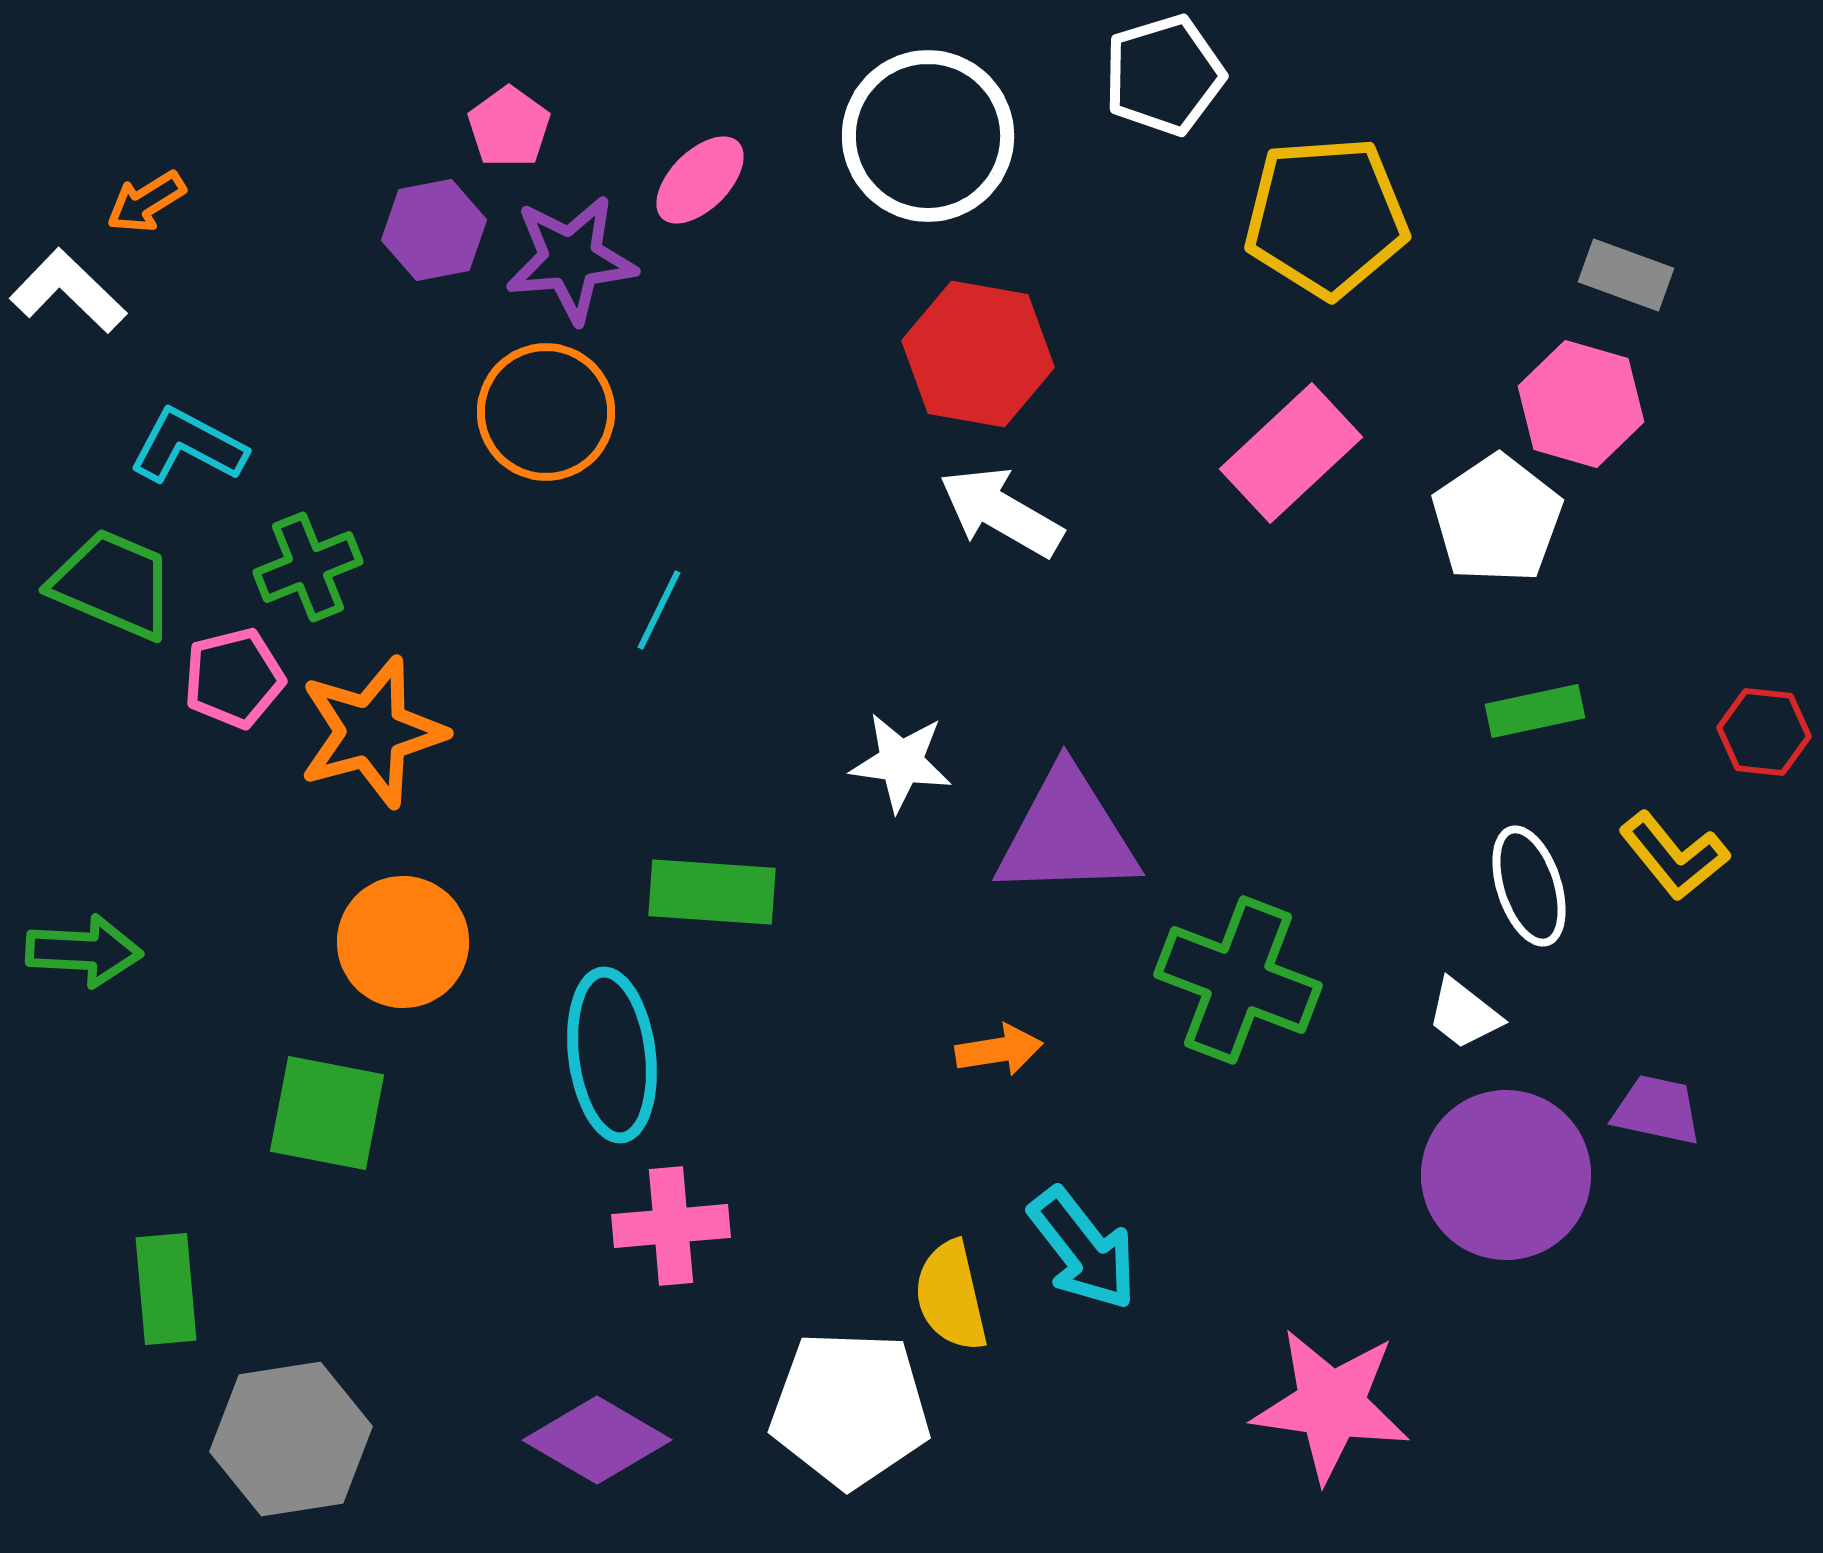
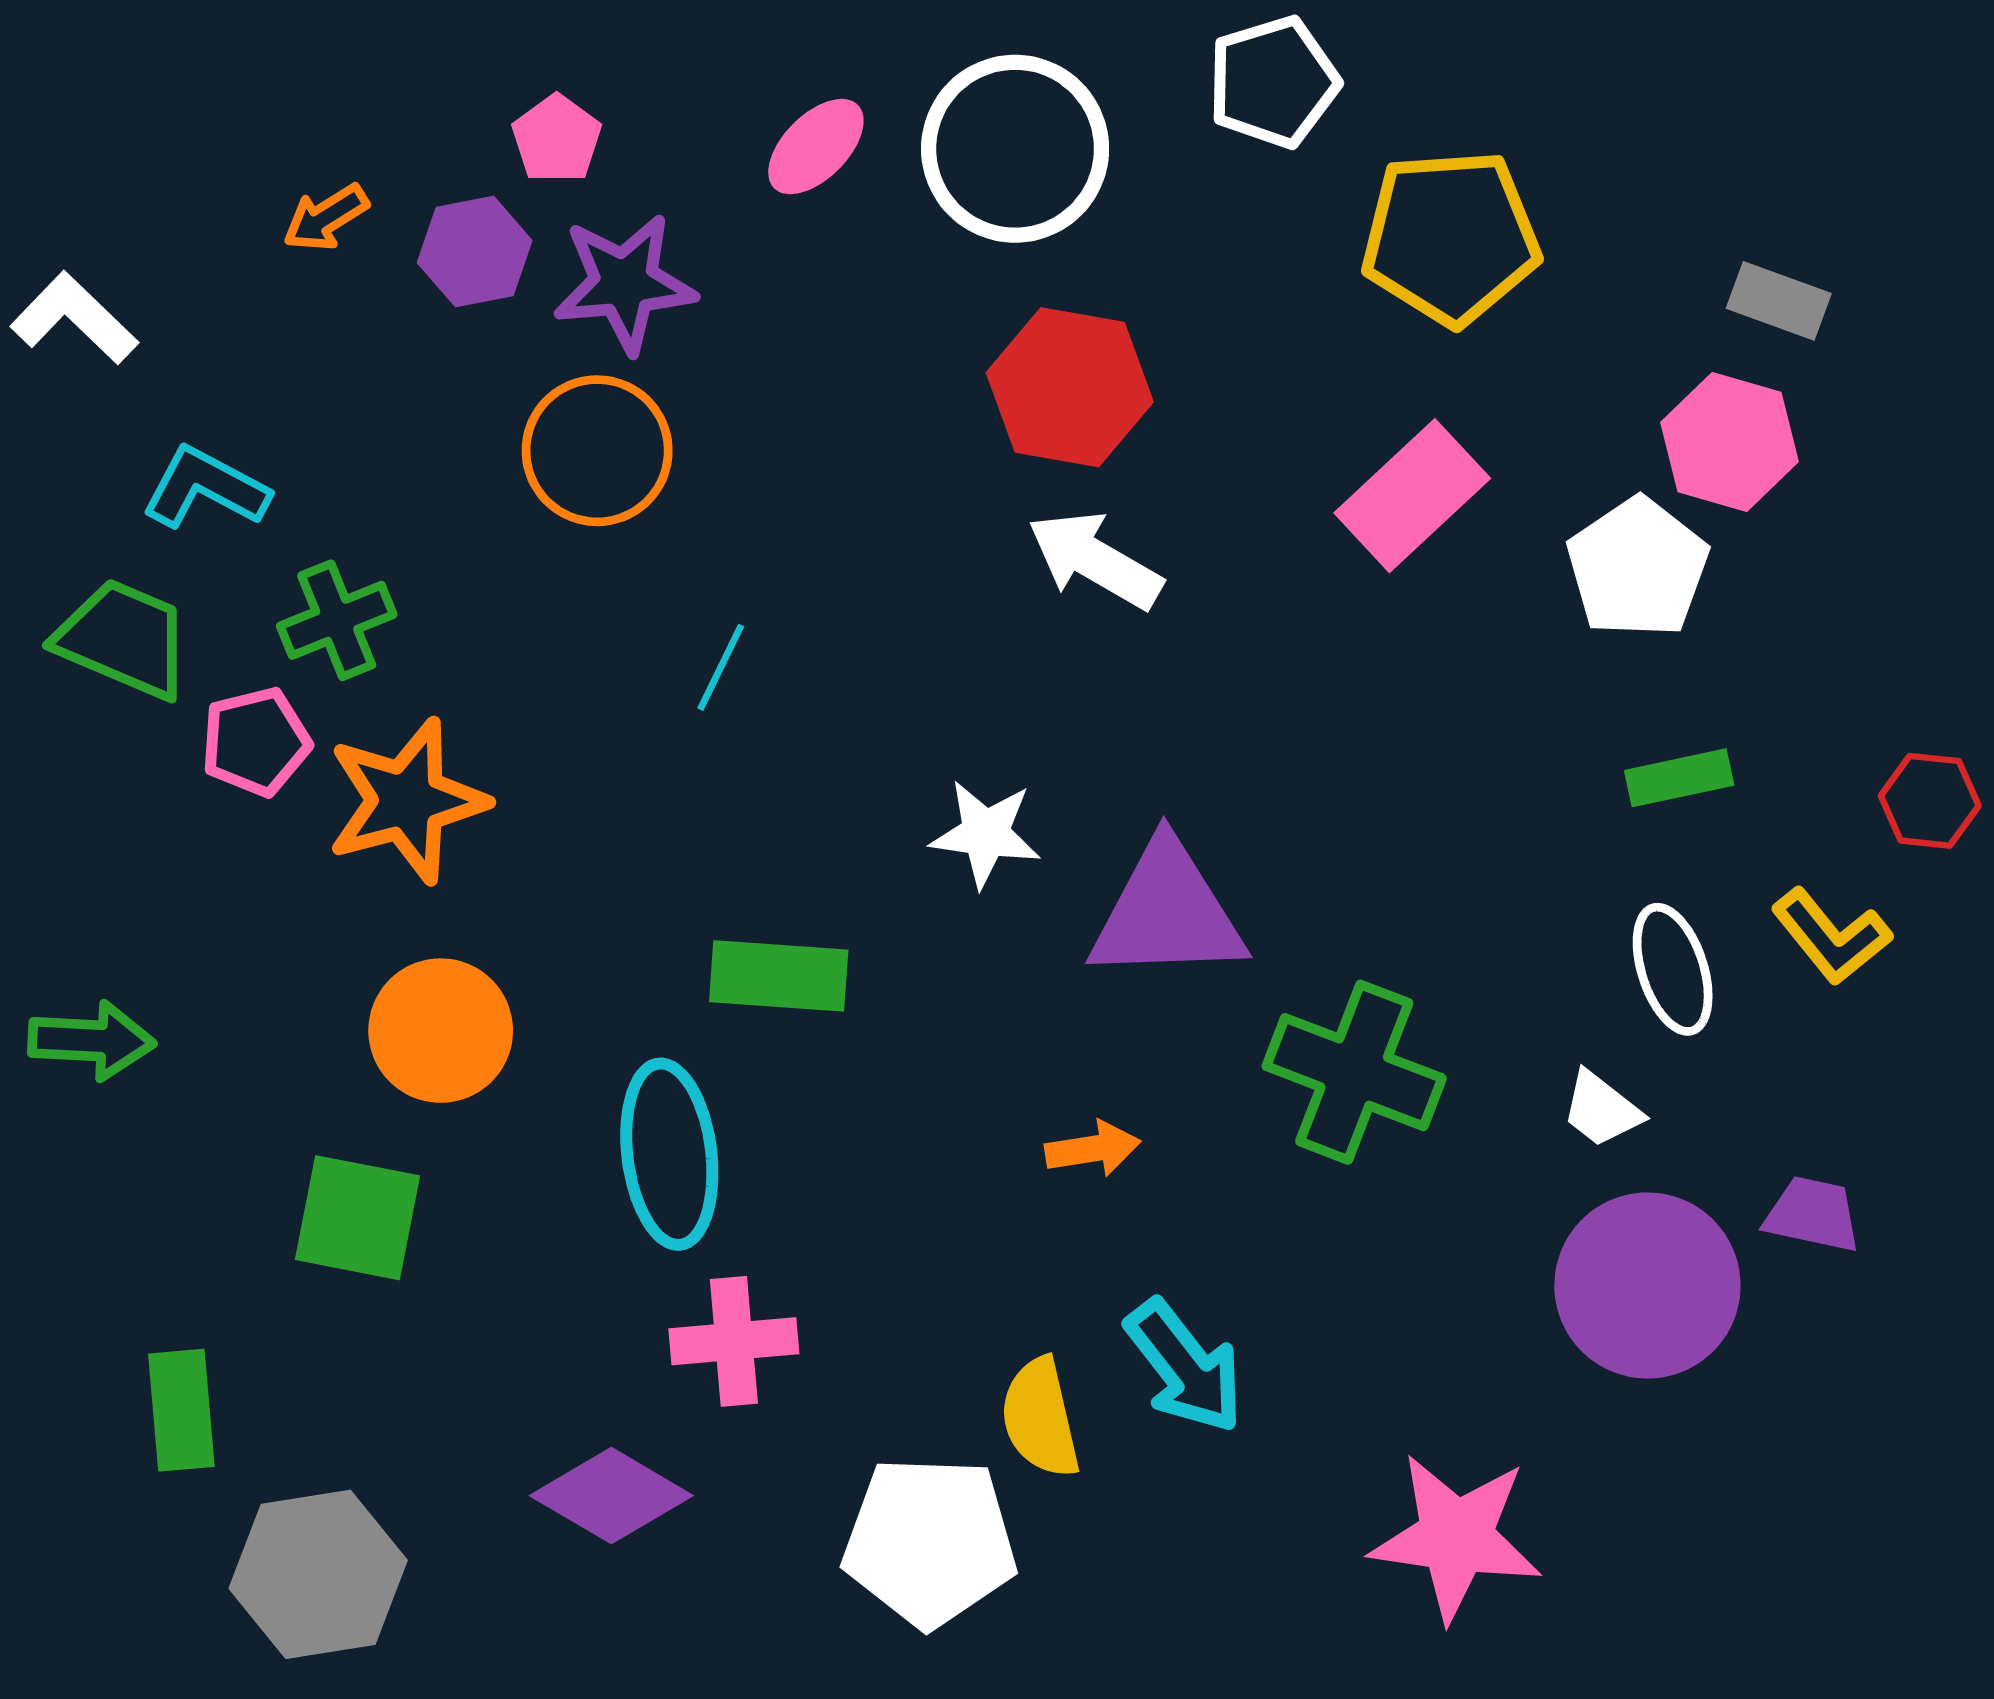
pink ellipse: (700, 180) -> (816, 147), moved
orange arrow: (146, 202) -> (326, 218), moved
purple diamond: (597, 1440) -> (611, 1496), moved

